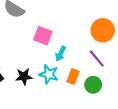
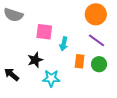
cyan star: (49, 74) -> (51, 78), moved
black star: (24, 77) -> (35, 60), moved

